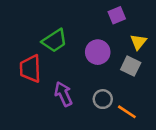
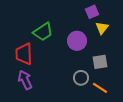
yellow triangle: (138, 42) -> (102, 28), moved
gray square: (131, 66) -> (100, 62), moved, turned -35
purple arrow: (63, 94) -> (25, 80), moved

